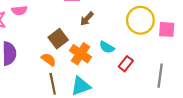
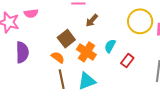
cyan semicircle: (107, 47) -> (110, 46), turned 88

